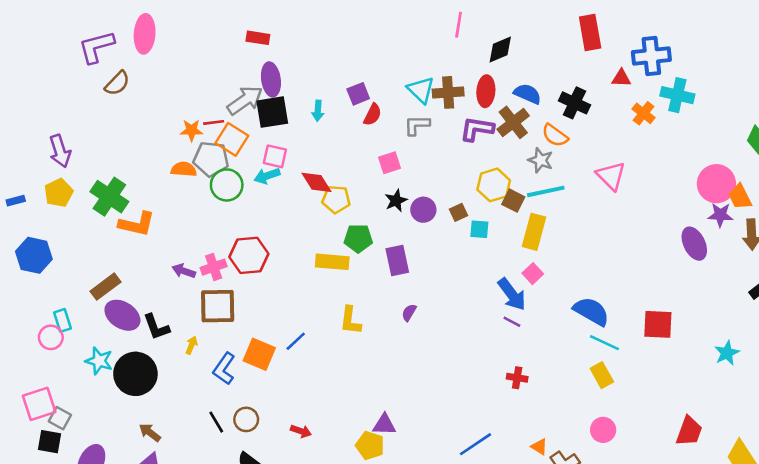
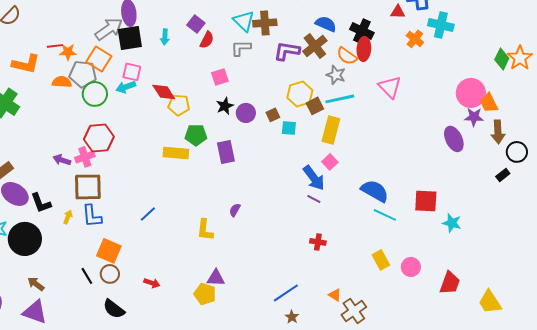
red ellipse: (486, 91) -> (364, 49), moved
purple square: (358, 94) -> (196, 24), turned -30
red line: (214, 122) -> (55, 46), moved
brown square: (513, 201) -> (315, 106), turned 36
orange L-shape: (137, 224) -> (26, 64), moved
red hexagon: (249, 255) -> (99, 138), moved
purple semicircle: (409, 313) -> (235, 210), moved
yellow L-shape: (350, 320) -> (205, 230), moved
cyan star: (727, 353) -> (452, 223), moved, turned -30
orange square: (259, 354) -> (109, 251), moved
blue L-shape: (224, 369) -> (92, 216), moved, turned -40
yellow rectangle: (602, 375) -> (381, 260), moved
pink circle: (603, 430) -> (411, 267), moved

